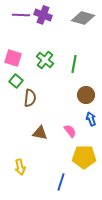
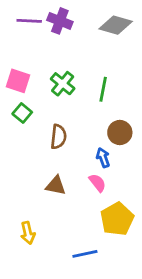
brown semicircle: (30, 98) -> (58, 137), moved
blue arrow: (91, 119) -> (103, 158), moved
yellow pentagon: (84, 157) -> (117, 219), turned -30
blue line: (61, 182) -> (85, 254), turned 60

